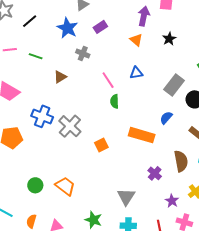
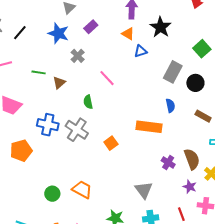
black star: (169, 39) -> (160, 27), size x1.5
gray cross: (83, 54) -> (78, 56), turned 32
green line: (36, 56) -> (39, 72), moved
blue triangle: (136, 73) -> (141, 51), moved
green semicircle: (115, 101) -> (88, 102), moved
blue semicircle: (166, 118) -> (170, 106), turned 136
brown semicircle: (181, 161) -> (192, 159), moved

